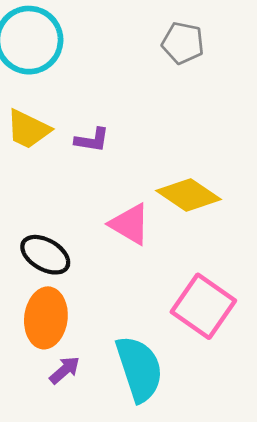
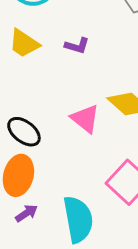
purple L-shape: (92, 140) -> (77, 46), moved

